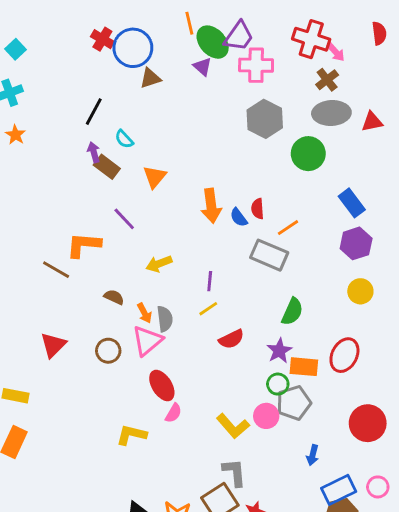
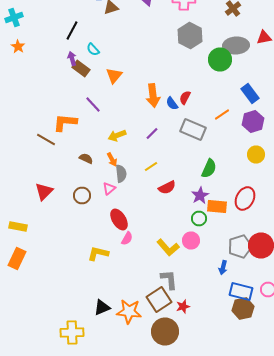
gray ellipse: (331, 113) -> (236, 46), moved
red semicircle: (258, 209) -> (185, 98), turned 32
orange line: (288, 228) -> (222, 114), moved
purple line: (210, 281) -> (152, 134), moved, turned 40
orange arrow: (144, 313) -> (112, 160), moved
pink triangle: (147, 341) -> (109, 188), size x0.6
gray pentagon: (294, 403) -> (240, 246), moved
blue rectangle: (339, 490) -> (241, 292), turned 40

